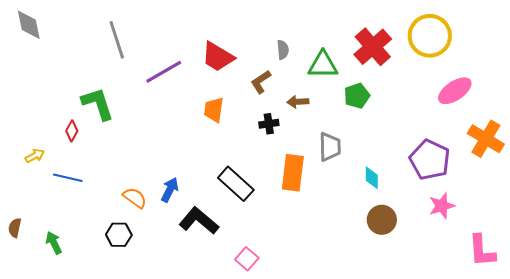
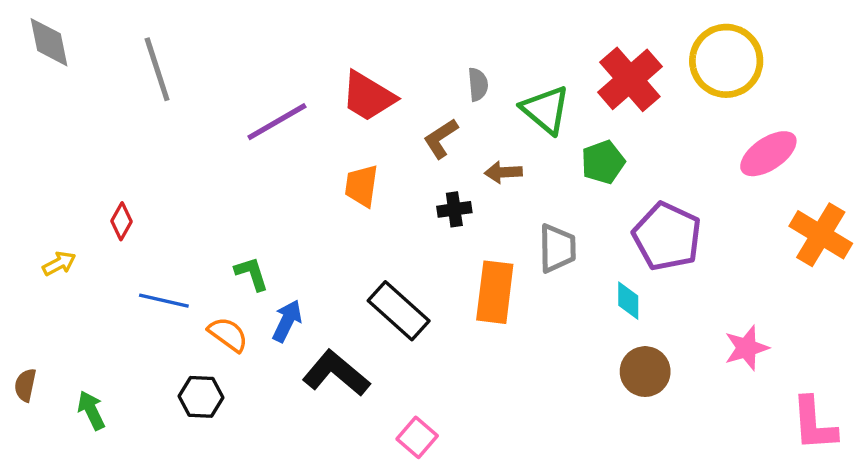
gray line: (117, 40) -> (157, 69), moved
green triangle: (323, 65) -> (545, 110), turned 40
green L-shape: (98, 104) -> (252, 274), moved, size x0.6
purple pentagon: (430, 160) -> (667, 236), moved
blue line: (68, 178) -> (164, 301), moved

